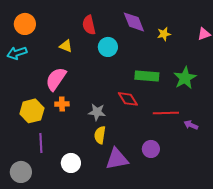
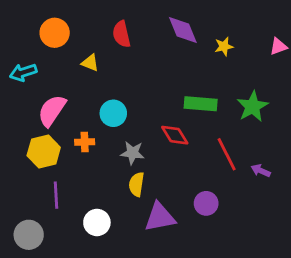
orange circle: (25, 24) -> (55, 33), moved
cyan circle: (108, 47) -> (113, 113), moved
pink semicircle: (56, 79) -> (52, 111), moved
red line: (166, 113) -> (227, 154), turned 65

